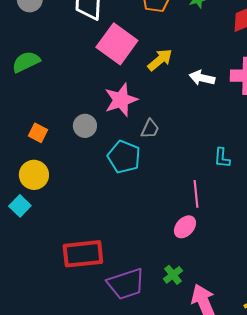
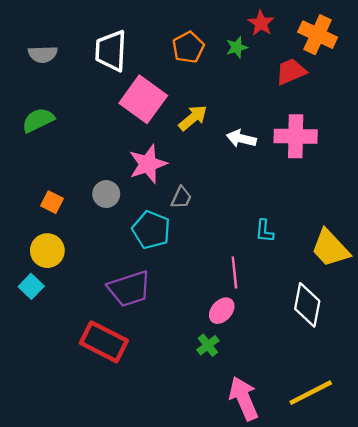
red rectangle: (83, 254) -> (104, 342), turned 33
green cross: (173, 275) -> (208, 345), moved
purple trapezoid: (126, 284) -> (129, 289), moved

